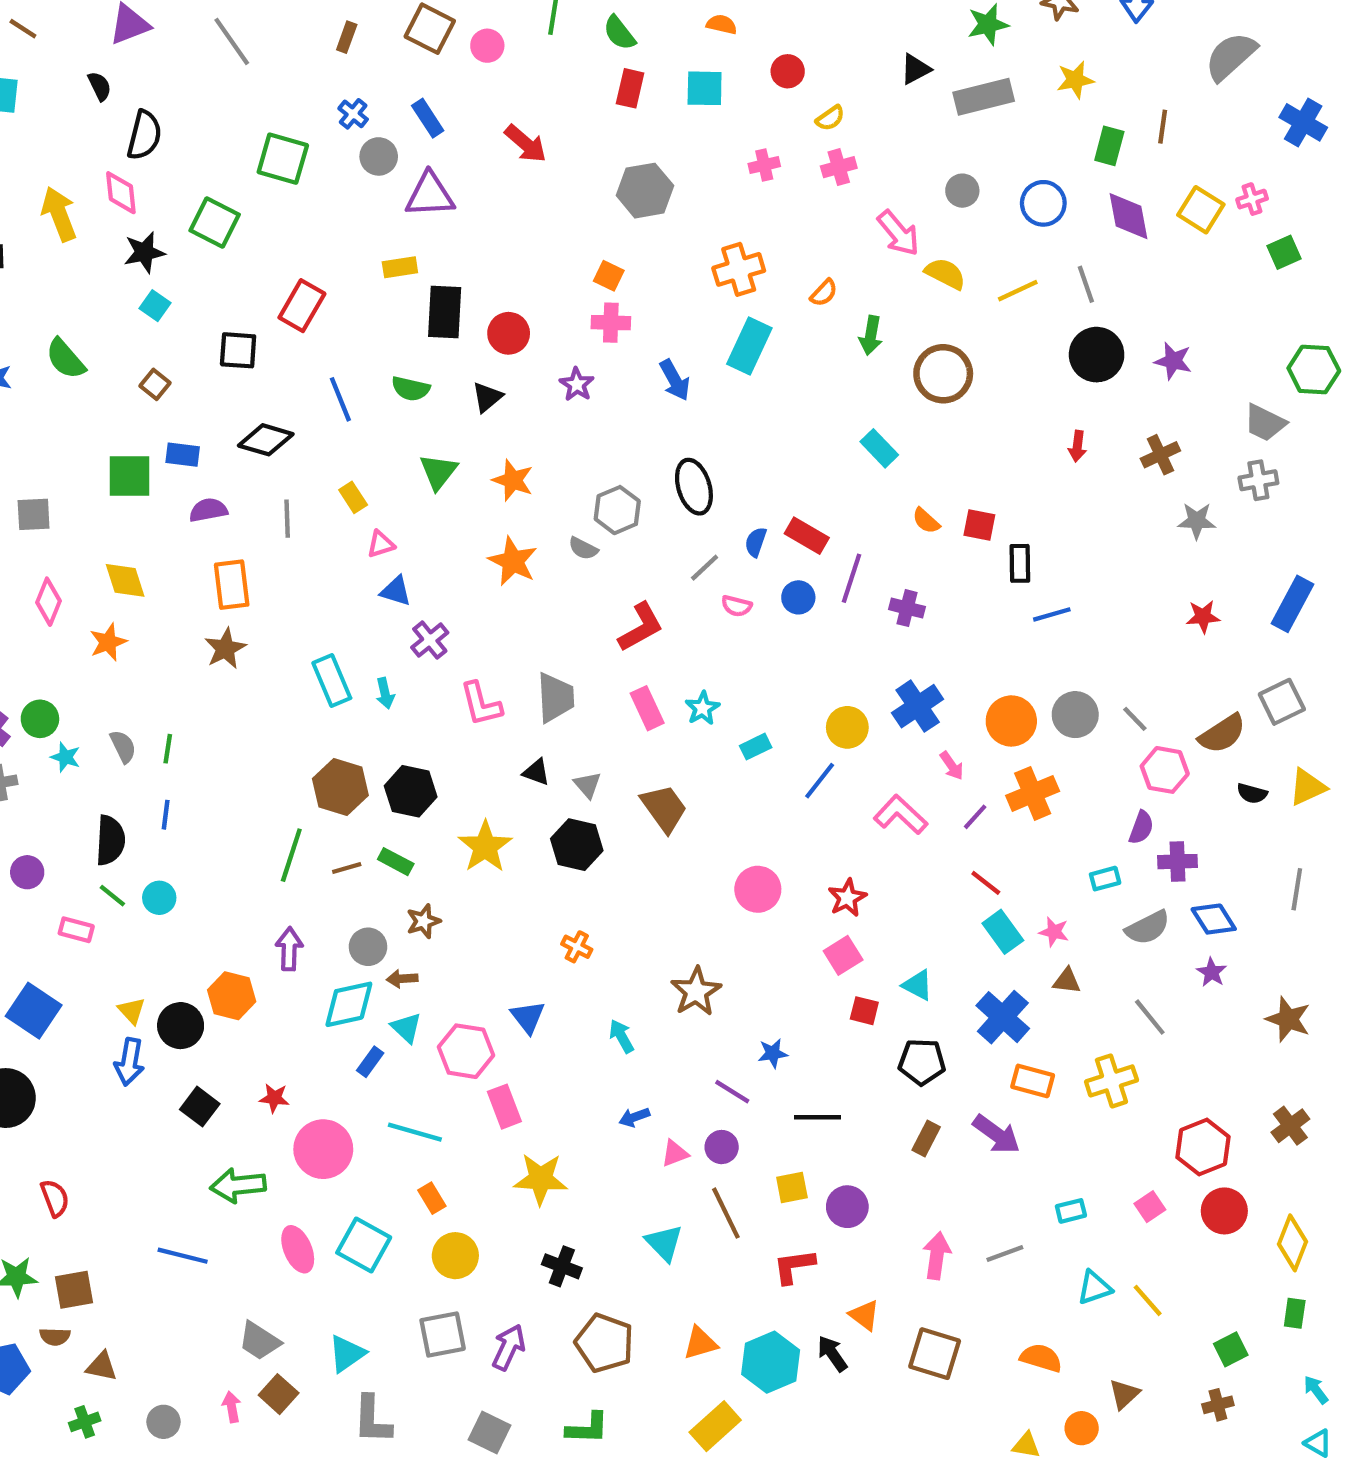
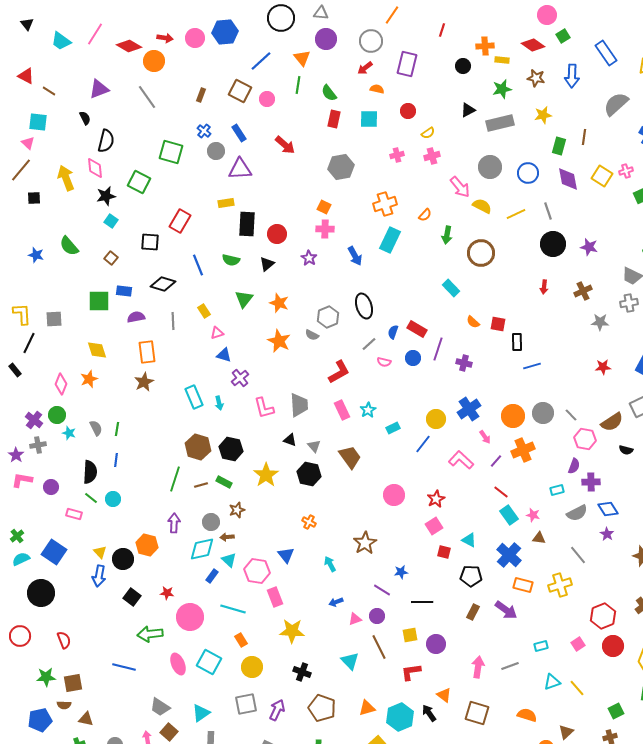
gray circle: (962, 191) -> (490, 167), size x1.5
pink diamond: (48, 602) -> (61, 384), moved

